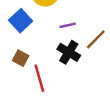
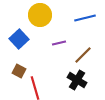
black cross: (69, 52) -> (77, 80), moved

